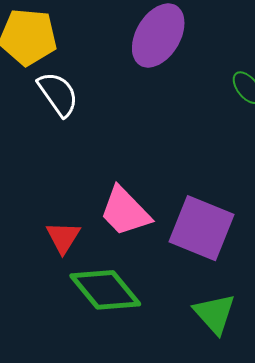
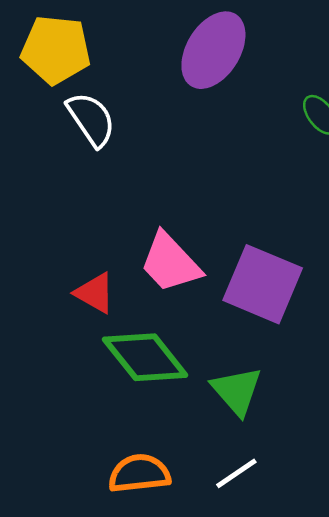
red triangle: (63, 237) -> (95, 293), turned -33
green triangle: (215, 314) -> (237, 391), moved

